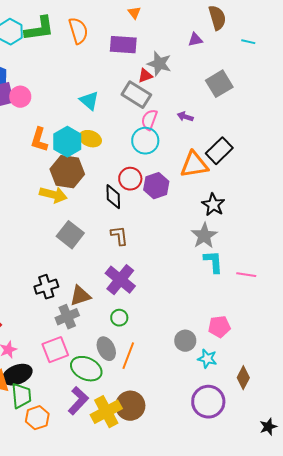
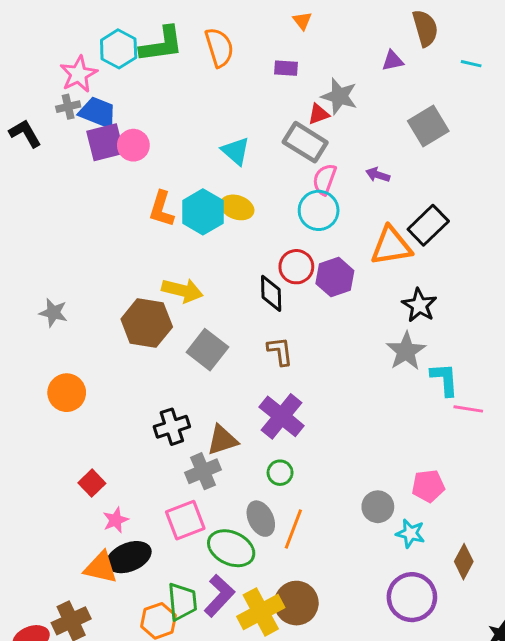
purple rectangle: (123, 45) -> (286, 68), size x0.6
brown hexagon: (67, 172) -> (147, 323), moved
cyan L-shape: (213, 262) -> (445, 379), moved
green trapezoid: (21, 396) -> (182, 602), moved

